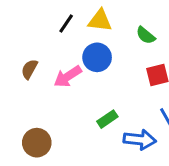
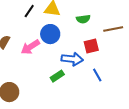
green semicircle: (146, 35) -> (83, 19), turned -48
blue arrow: (140, 140) -> (72, 59), moved

